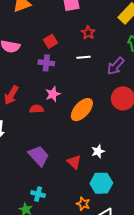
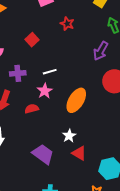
white line: (84, 57) -> (50, 72), moved
purple cross: (46, 63) -> (18, 73), moved
white star: (98, 151) -> (69, 136), moved

